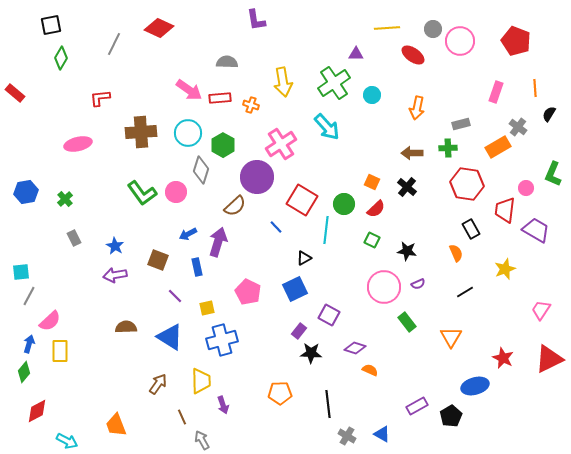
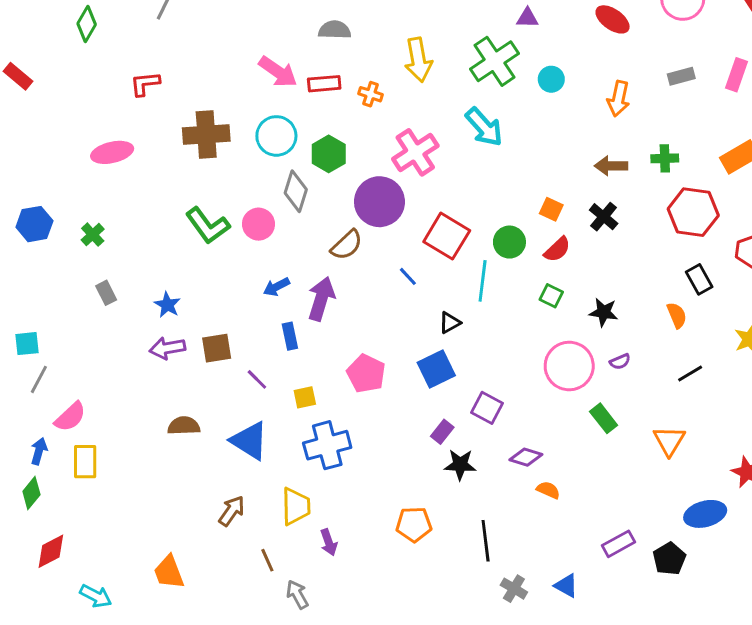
gray rectangle: (461, 124) -> (681, 76), moved
brown square: (158, 260) -> (217, 348), moved, turned -30

